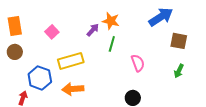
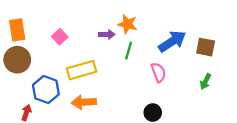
blue arrow: (161, 17) -> (172, 41), moved
purple arrow: (93, 30) -> (107, 34), turned 48
brown circle: (15, 52) -> (17, 60), size x1.5

